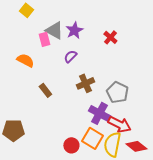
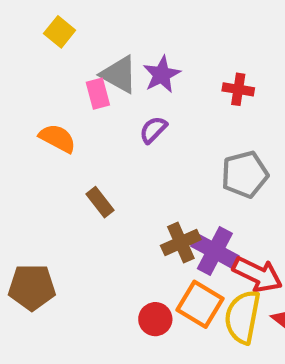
red cross: (110, 37) -> (238, 89), turned -32
brown cross: (85, 83) -> (181, 243), moved
gray pentagon: (117, 92) -> (245, 174), moved, turned 30

